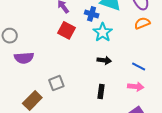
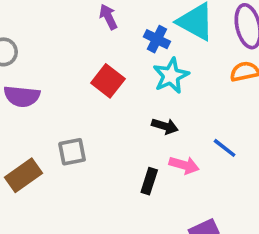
red square: (66, 30) -> (108, 81), moved
pink arrow: (136, 87) -> (184, 165), moved

